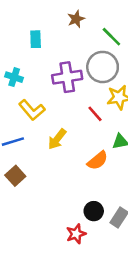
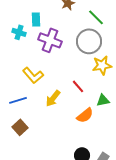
cyan cross: (14, 77) -> (19, 32), moved
purple cross: (67, 77) -> (50, 40), moved, turned 30
red line: (95, 114) -> (78, 86), moved

